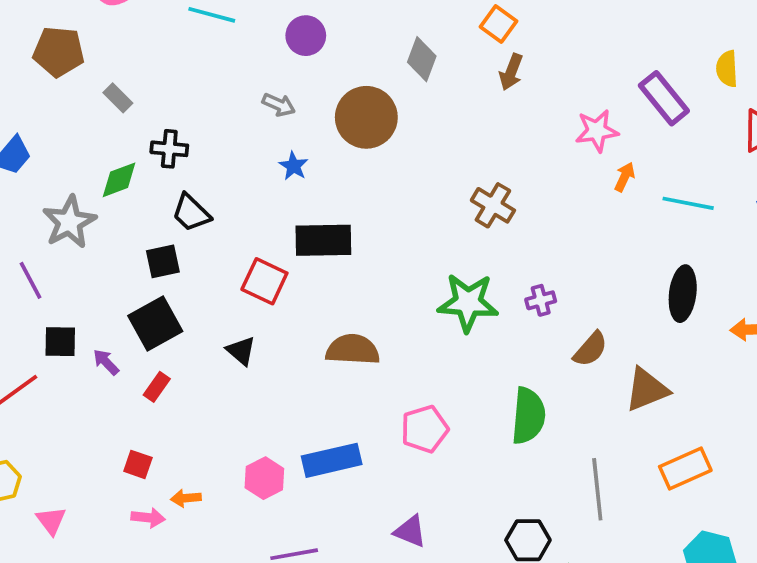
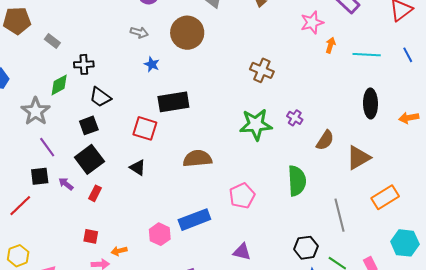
purple line: (31, 280) -> (47, 147), moved
purple cross: (541, 300) -> (295, 118), turned -35

